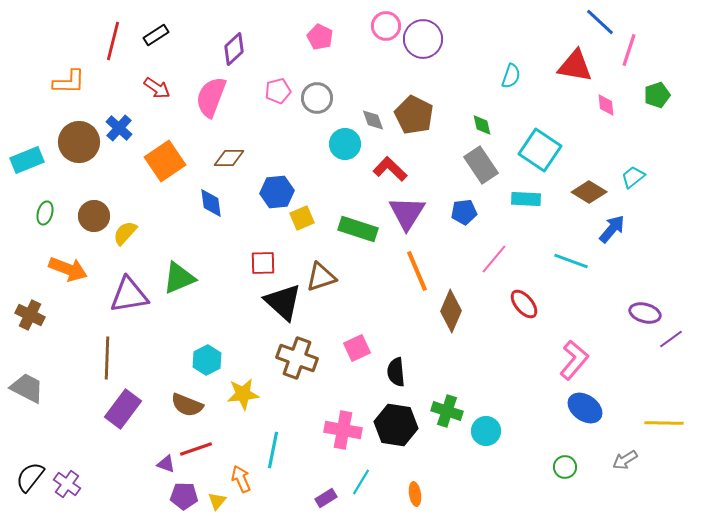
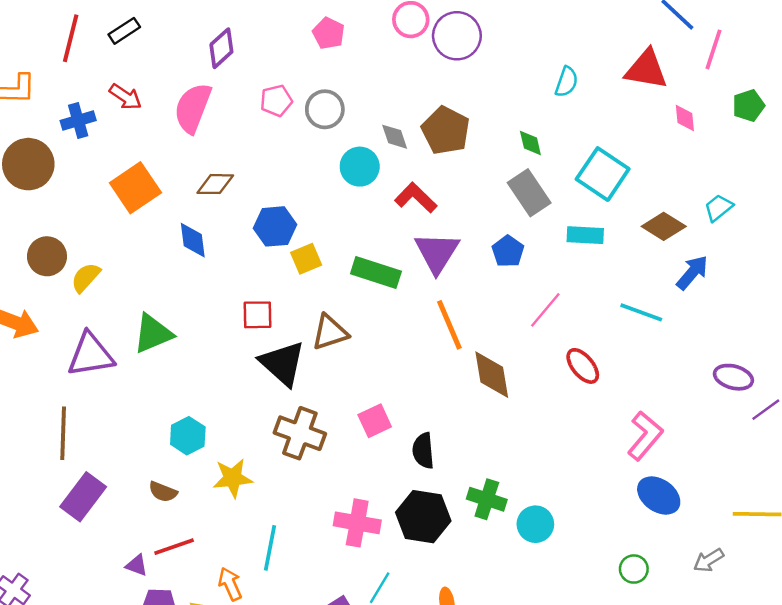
blue cross: (119, 128) -> (78, 120), moved, turned 32
blue pentagon: (464, 212) -> (508, 251), turned -30
brown diamond: (451, 311) -> (492, 375), turned -33
brown semicircle: (187, 405) -> (163, 492), size x0.7

